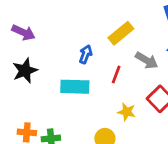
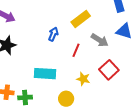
cyan rectangle: (75, 87) -> (45, 74), moved

